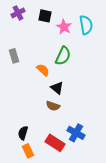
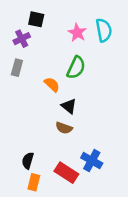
purple cross: (18, 13) -> (22, 39), moved
black square: (45, 16) -> (36, 19), moved
gray rectangle: (14, 56) -> (17, 68), turned 32
orange rectangle: (28, 151) -> (34, 182), turned 40

